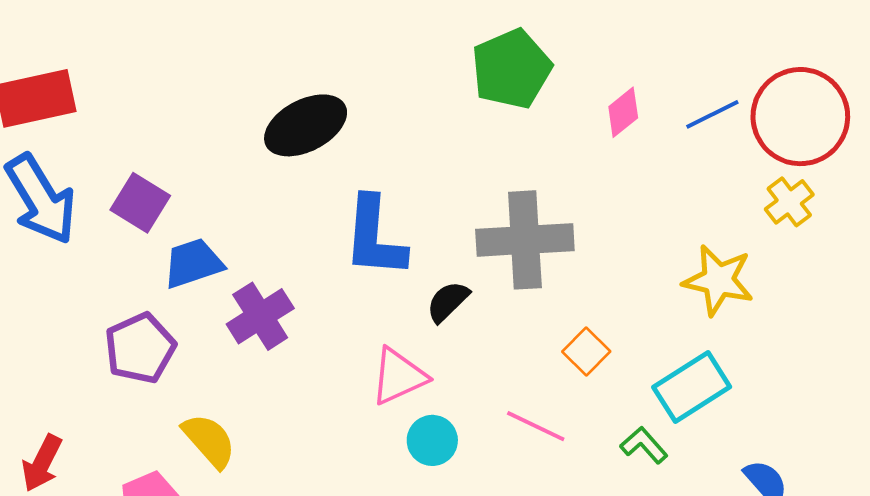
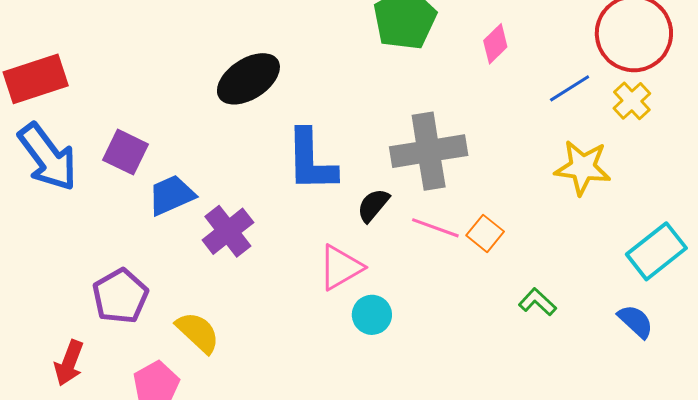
blue line: (712, 114) -> (570, 88), moved
purple pentagon: (140, 348) -> (120, 296), moved
cyan rectangle: (692, 387) -> (656, 251), moved
pink line: (536, 426) -> (435, 228), moved

